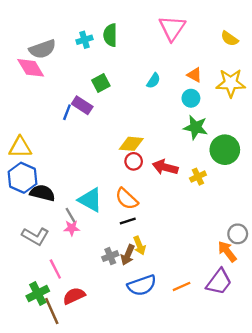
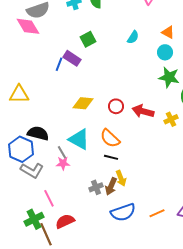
yellow diamond: (131, 144) -> (83, 103), moved
blue hexagon: (23, 178) -> (21, 149), moved
black line: (128, 221) -> (111, 157), turned 32

